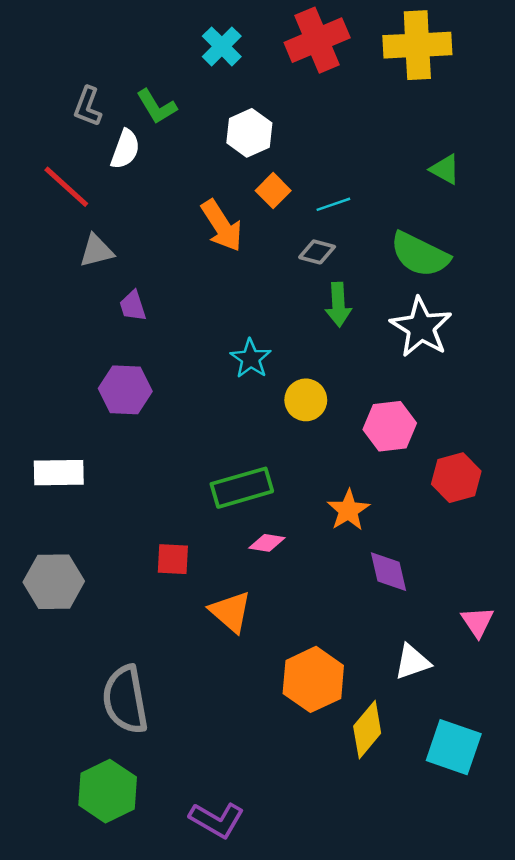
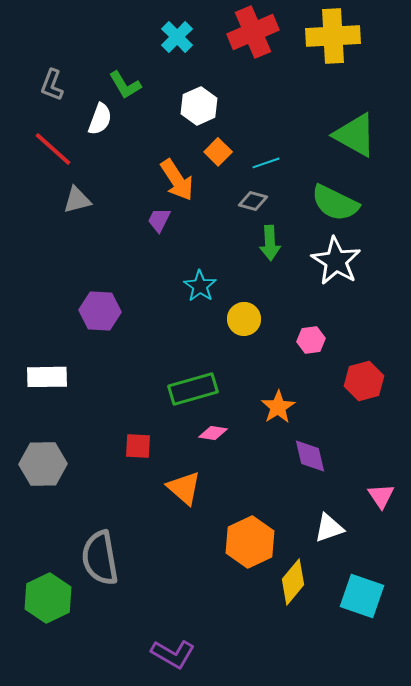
gray L-shape: (88, 107) -> (52, 85), moved
green triangle: (445, 169) -> (355, 135), size x1.8
purple trapezoid: (133, 306) -> (159, 220), moved, turned 44
pink hexagon: (390, 426) -> (311, 340), size x0.7
green hexagon: (108, 791) -> (48, 598), moved

